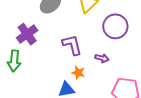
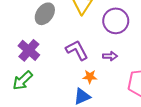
green arrow: (14, 61) -> (23, 80), turned 55

